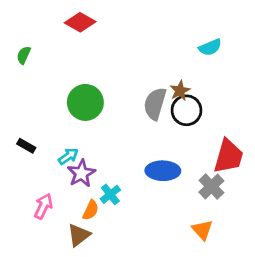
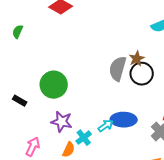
green circle: (85, 102) -> (54, 85), moved
cyan arrow: (68, 156) -> (106, 126), moved
purple star: (81, 173) -> (62, 122), turned -30

